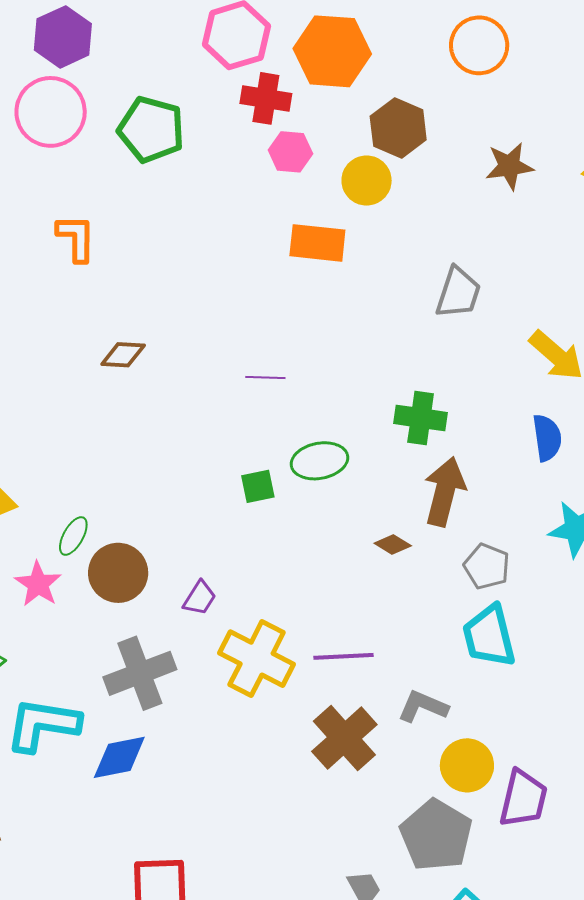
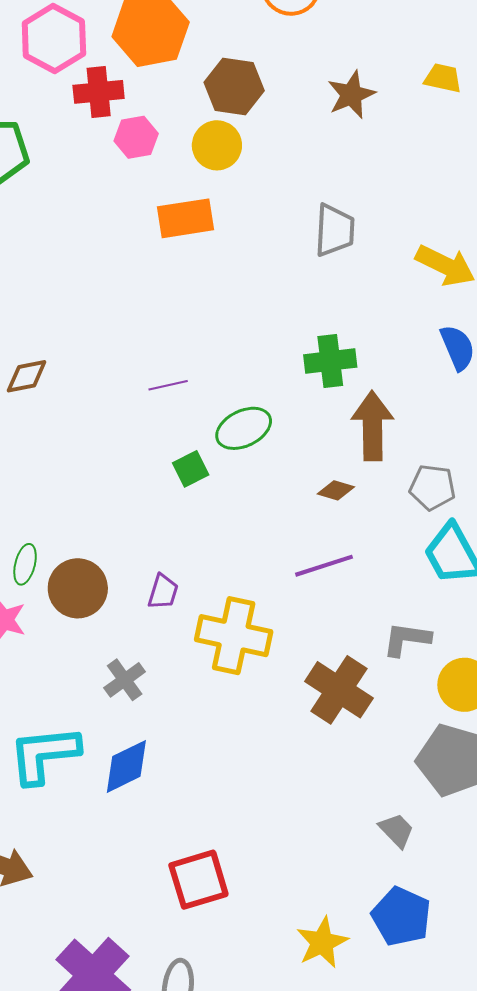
purple line: (265, 378) -> (168, 385), moved
purple line: (344, 656) -> (324, 566), moved
gray cross: (140, 673) -> (125, 680), size x0.6

